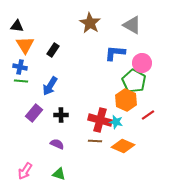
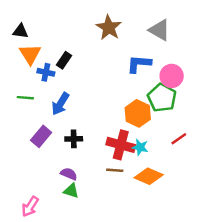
blue cross: (20, 67) -> (46, 72), moved
orange hexagon: (126, 100) -> (138, 113), moved
green triangle: (59, 174) -> (71, 191), moved

